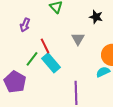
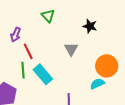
red line: (45, 46) -> (28, 51), moved
green line: (32, 59) -> (23, 70), turned -42

